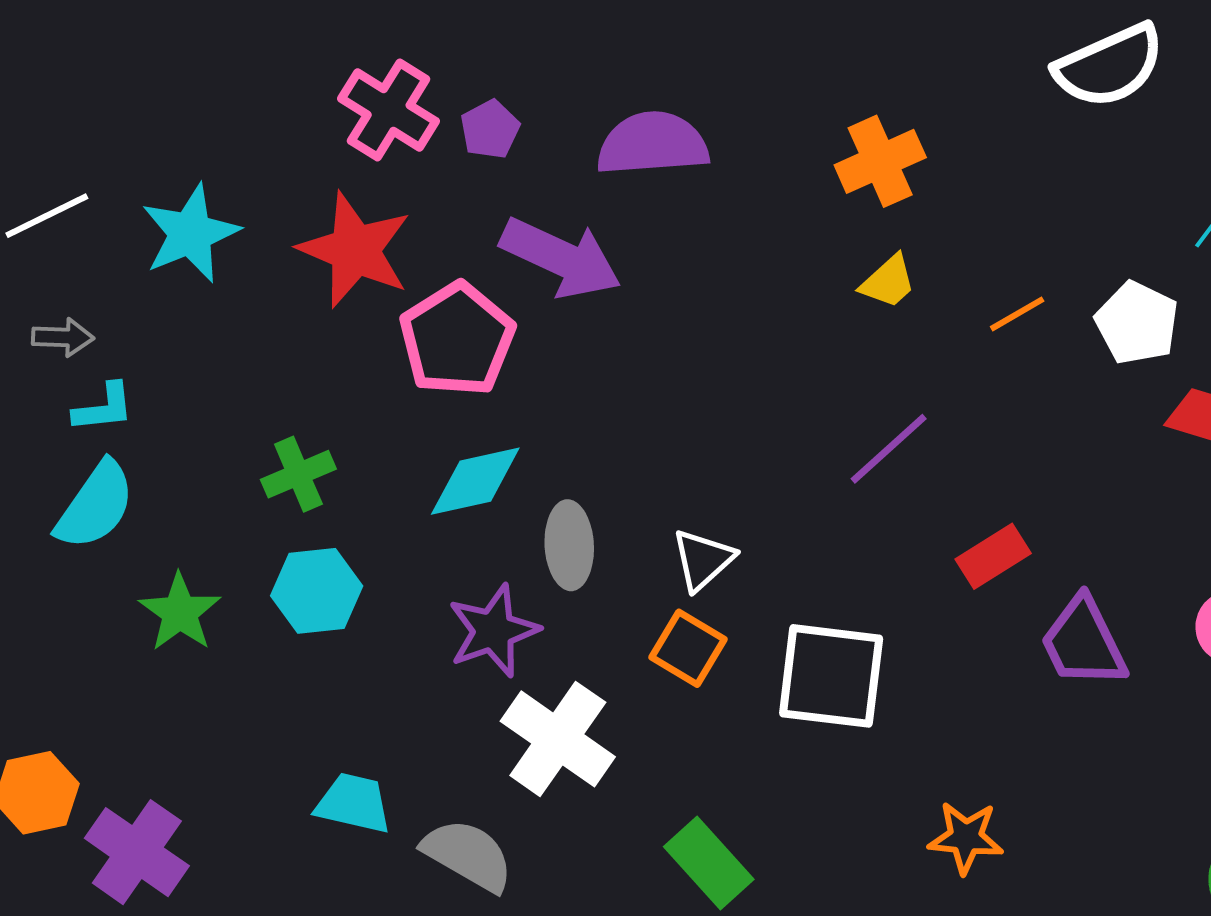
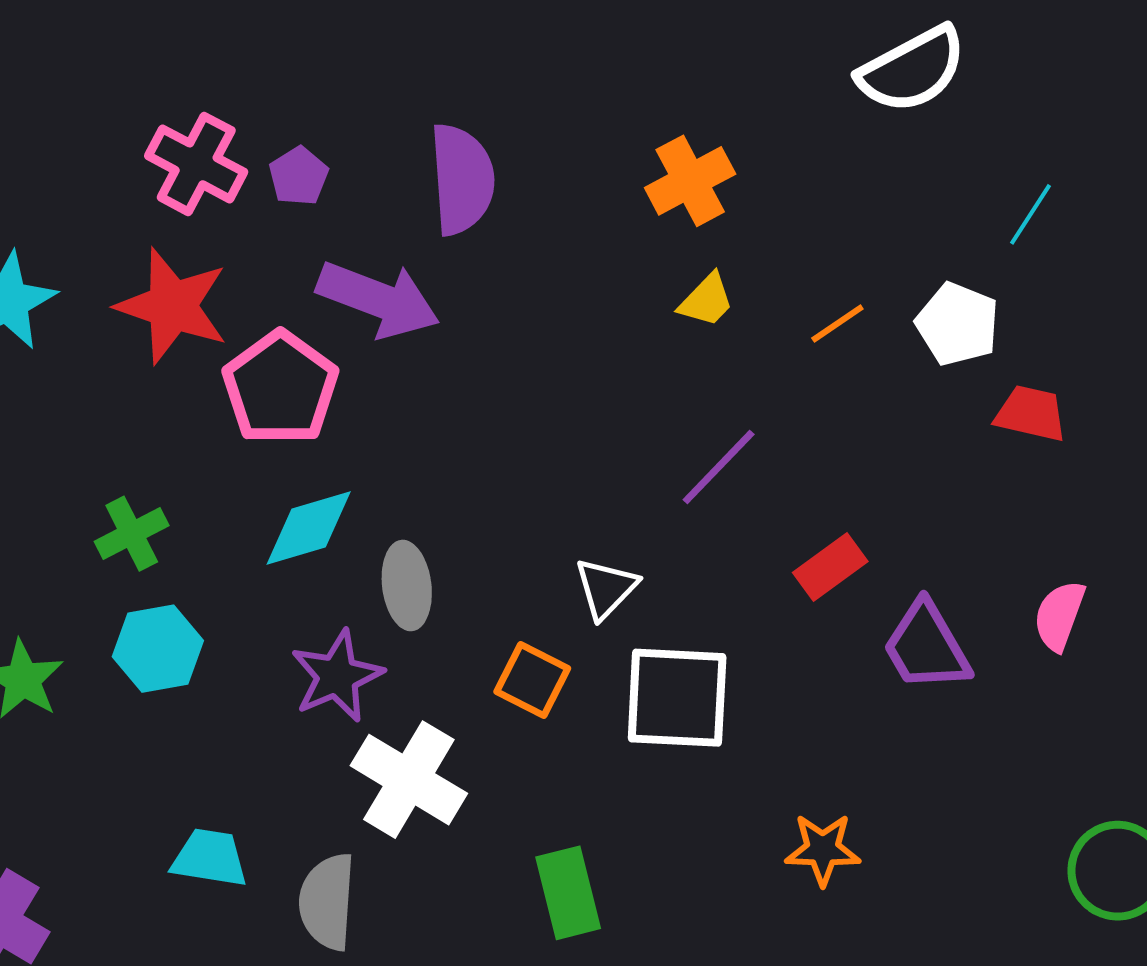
purple semicircle: (653, 144) -> (462, 179), turned 94
white triangle: (703, 560) -> (606, 588), moved
gray semicircle: (468, 855) -> (327, 902), turned -112
green rectangle: (709, 863) -> (568, 893), turned 32

